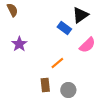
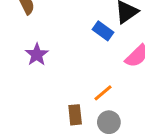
orange line: (57, 63) -> (103, 93), moved

